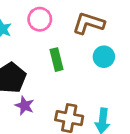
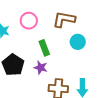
purple star: (25, 106) -> (41, 68), moved

